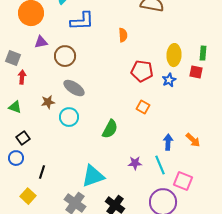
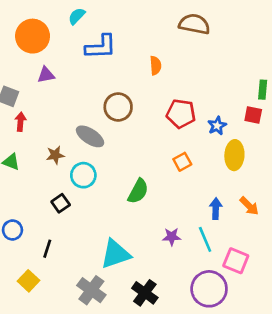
yellow ellipse: (174, 55) -> (234, 155), moved
brown circle: (65, 56) -> (118, 107), moved
orange square: (143, 107) -> (182, 162), turned 32
black square: (23, 138) -> (61, 203), moved

